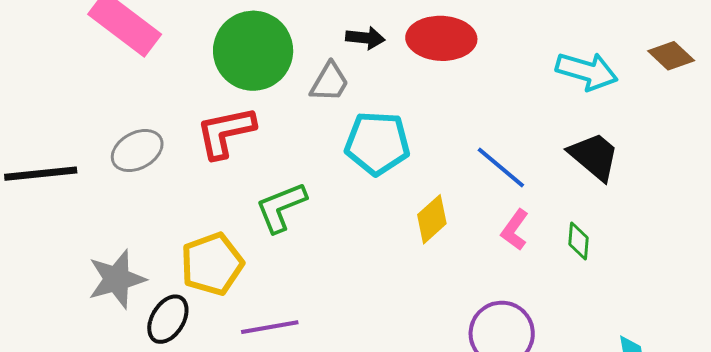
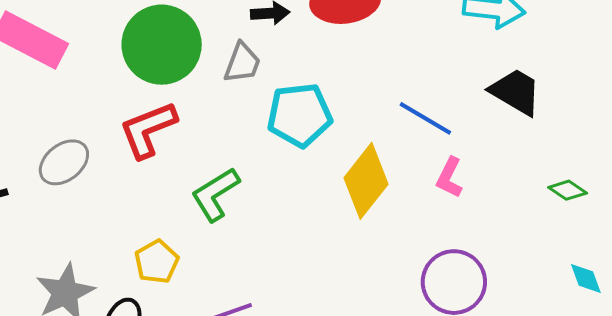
yellow diamond: (432, 219) -> (366, 181), size x1.5
green diamond: (578, 241) -> (568, 190), moved, turned -51
yellow pentagon: (212, 264) -> (157, 262), size x0.7

